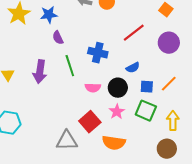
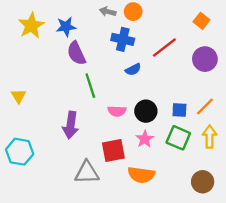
purple semicircle: (58, 38) -> (76, 53), size x1.5
blue cross: (98, 53) -> (123, 39), moved
blue semicircle: (133, 68) -> (133, 69), moved
purple arrow: (40, 72) -> (71, 125), moved
yellow arrow: (173, 121) -> (210, 137), moved
red square: (90, 122) -> (113, 151), turned 30

